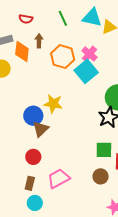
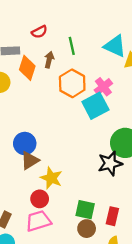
green line: (63, 18) -> (72, 46), moved
red semicircle: (26, 19) -> (39, 32), turned -48
yellow star: (53, 104) -> (51, 178), moved
green square: (104, 150) -> (85, 210), moved
red circle: (33, 157) -> (40, 199), moved

